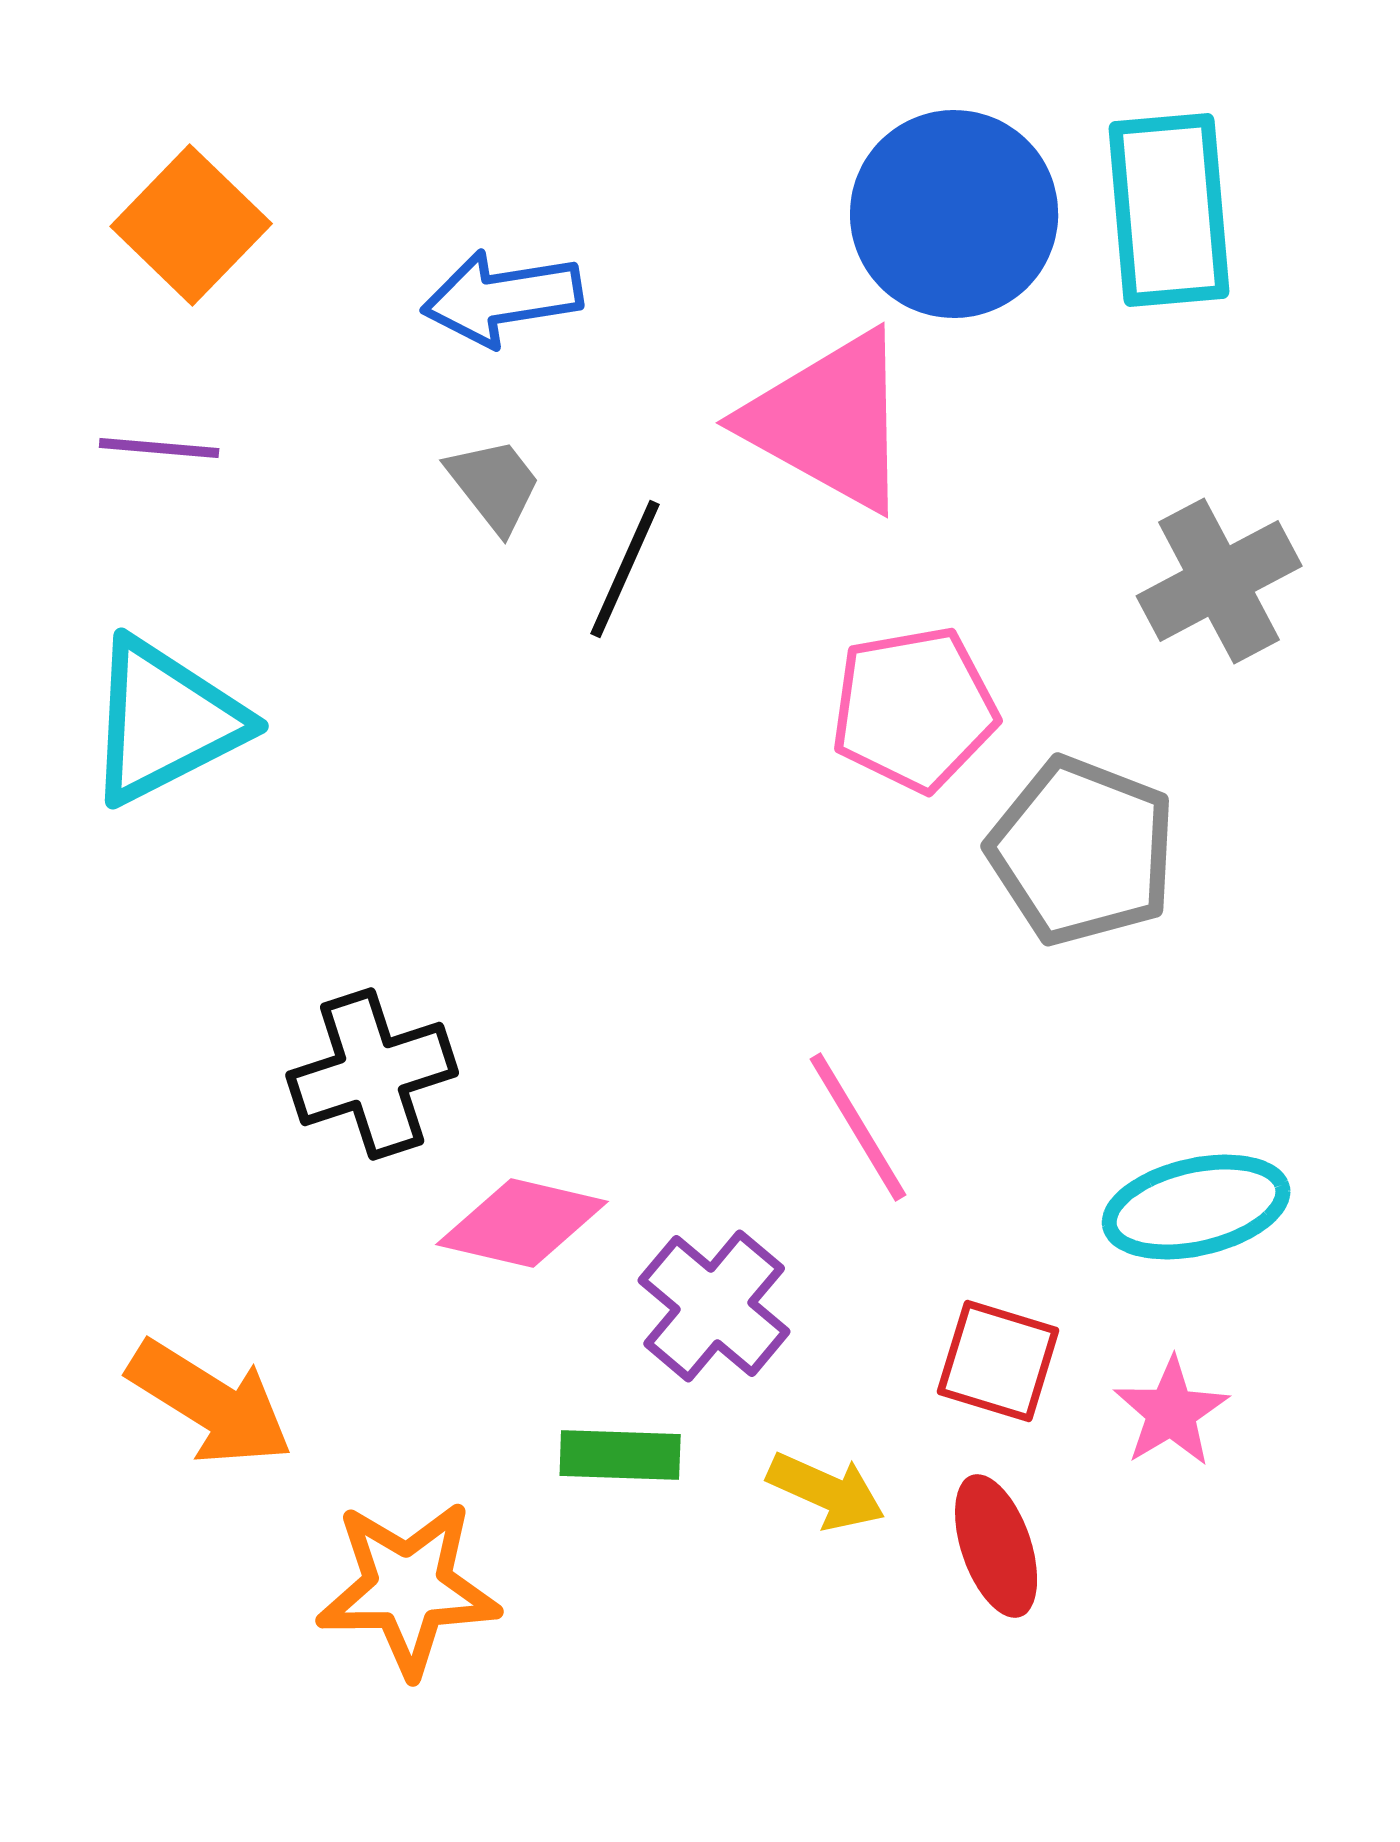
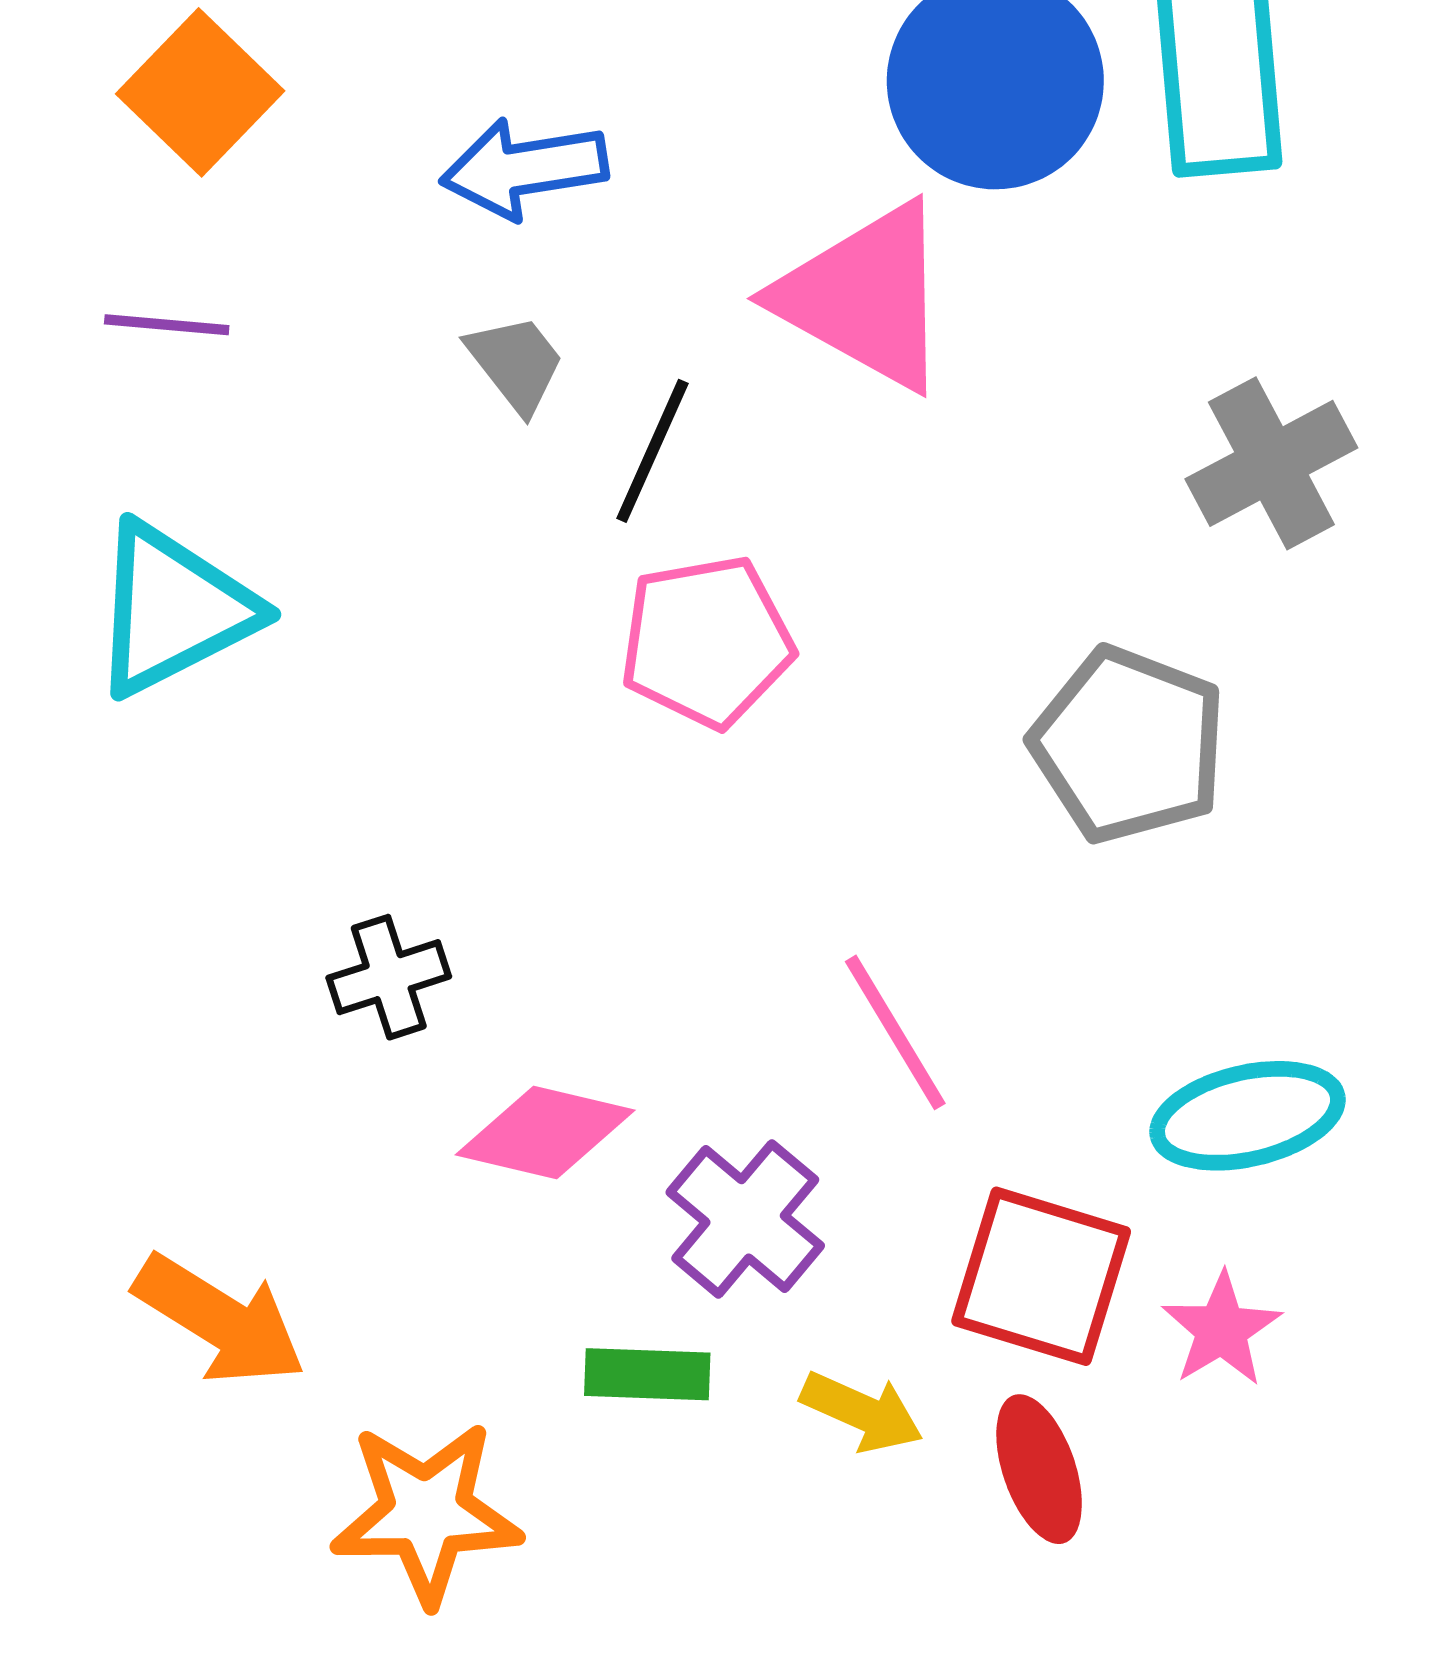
pink pentagon: (914, 709) -> (707, 642), moved
black cross: (372, 1074) -> (389, 977), size x0.7
red square: (998, 1361) -> (1041, 1276), size x1.4

